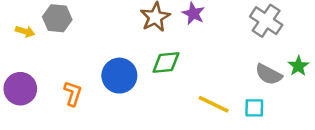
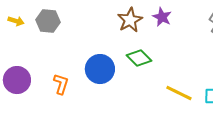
yellow arrow: (25, 31) -> (16, 21), moved
green diamond: (166, 62) -> (139, 58), turned 50

